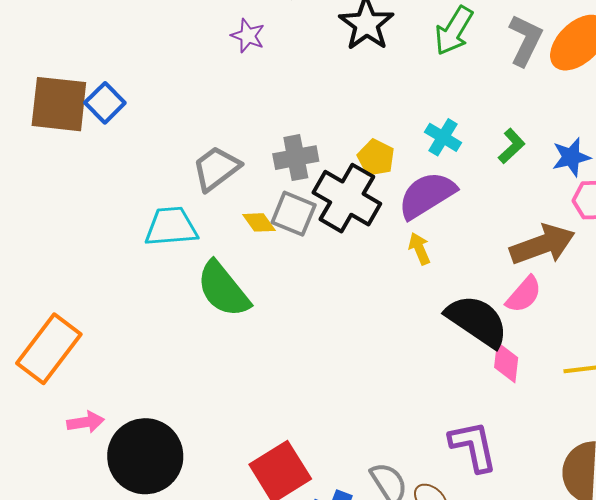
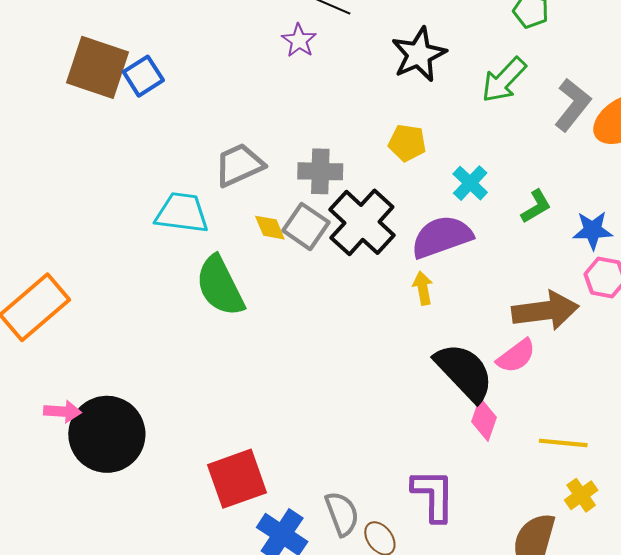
yellow pentagon: (376, 158) -> (407, 143), moved, turned -30
pink arrow: (86, 422) -> (63, 411), moved

